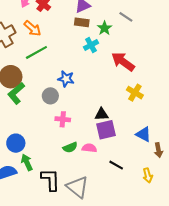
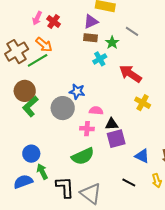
green line: (36, 52) -> (38, 60), moved
gray circle: (50, 96) -> (63, 108), size x1.5
pink cross: (63, 119) -> (87, 129), moved
blue triangle: (143, 134) -> (142, 156), moved
green semicircle: (70, 147) -> (83, 156), size x1.6
pink semicircle: (89, 148) -> (96, 111), moved
black line: (116, 165) -> (129, 183), moved

